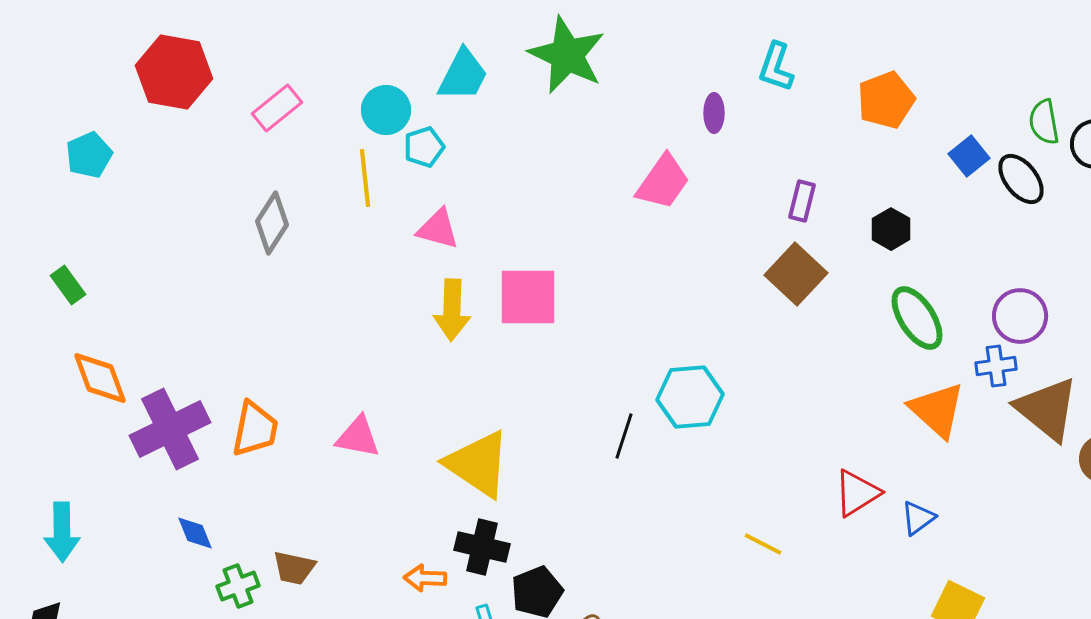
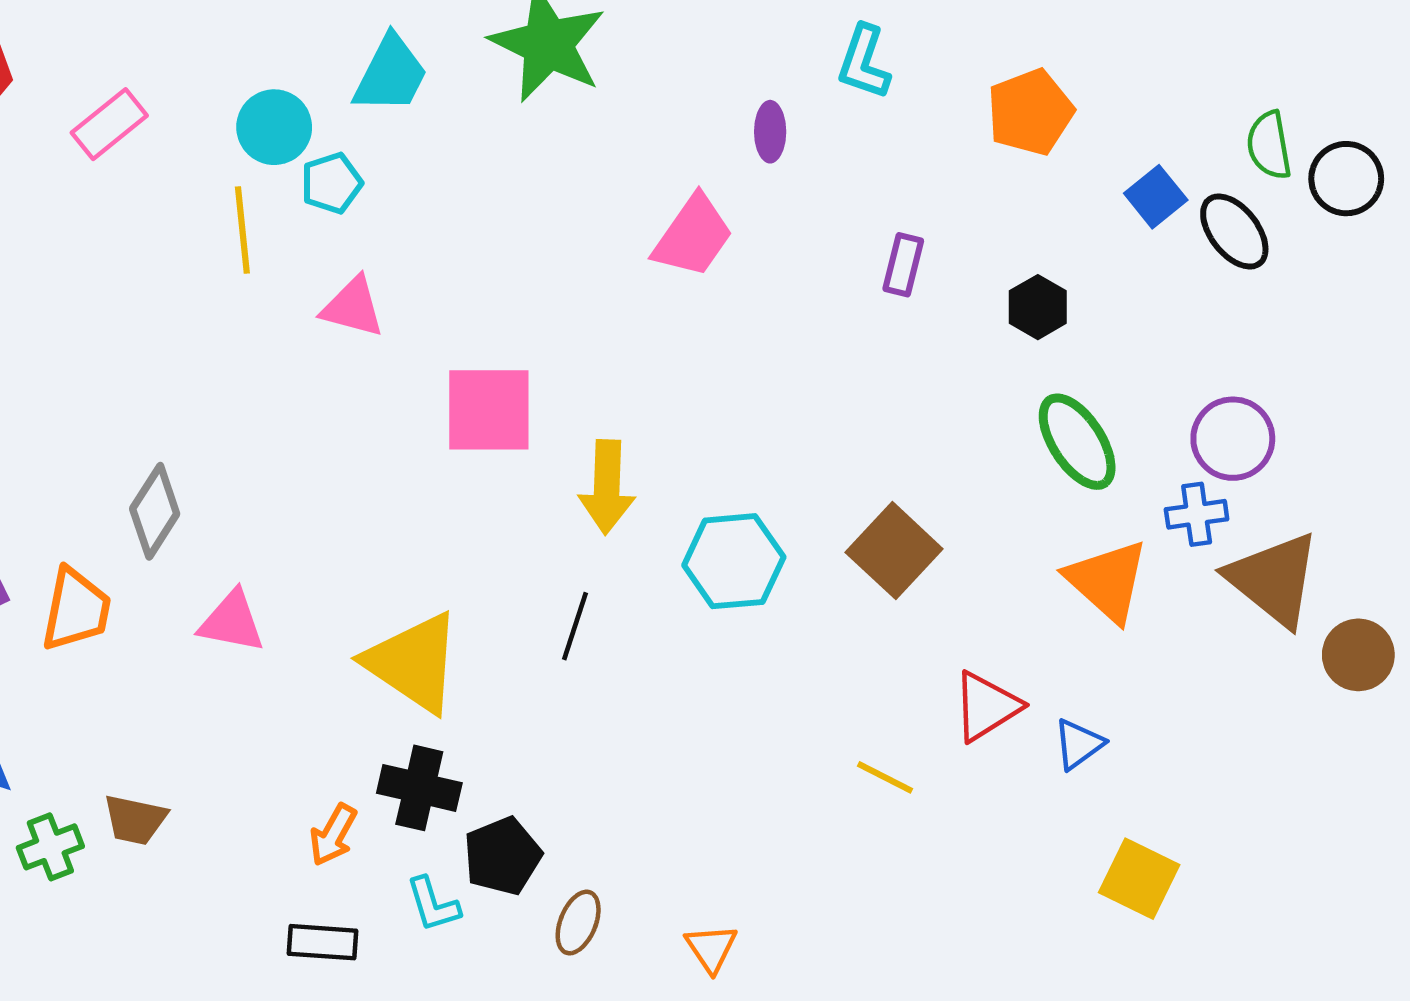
gray diamond: (272, 223) -> (155, 511), moved
brown square: (796, 274) -> (894, 551), moved
yellow arrow: (452, 310) -> (607, 487), moved
black line: (624, 436) -> (575, 626), moved
yellow line: (763, 544) -> (885, 777), moved
orange arrow: (425, 578) -> (333, 835), turned -63

